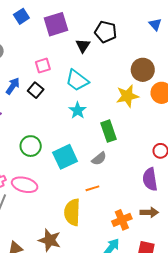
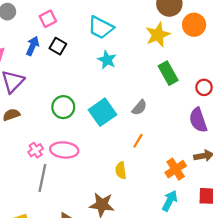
pink square: (43, 66) -> (48, 19), moved
green rectangle: (108, 131) -> (168, 73), moved
orange line: (92, 188) -> (138, 141), turned -32
yellow semicircle: (72, 212) -> (121, 170), size x0.6

